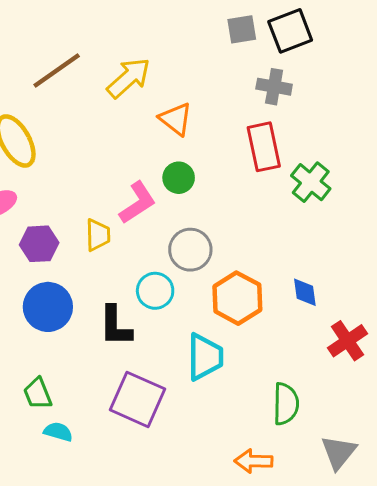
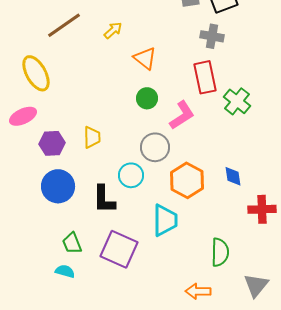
yellow arrow: (129, 78) -> (113, 30), size x0.6
pink L-shape: (137, 203) -> (182, 115), moved
red cross: (347, 341) -> (262, 209), turned 32
green trapezoid: (38, 394) -> (72, 243), moved

